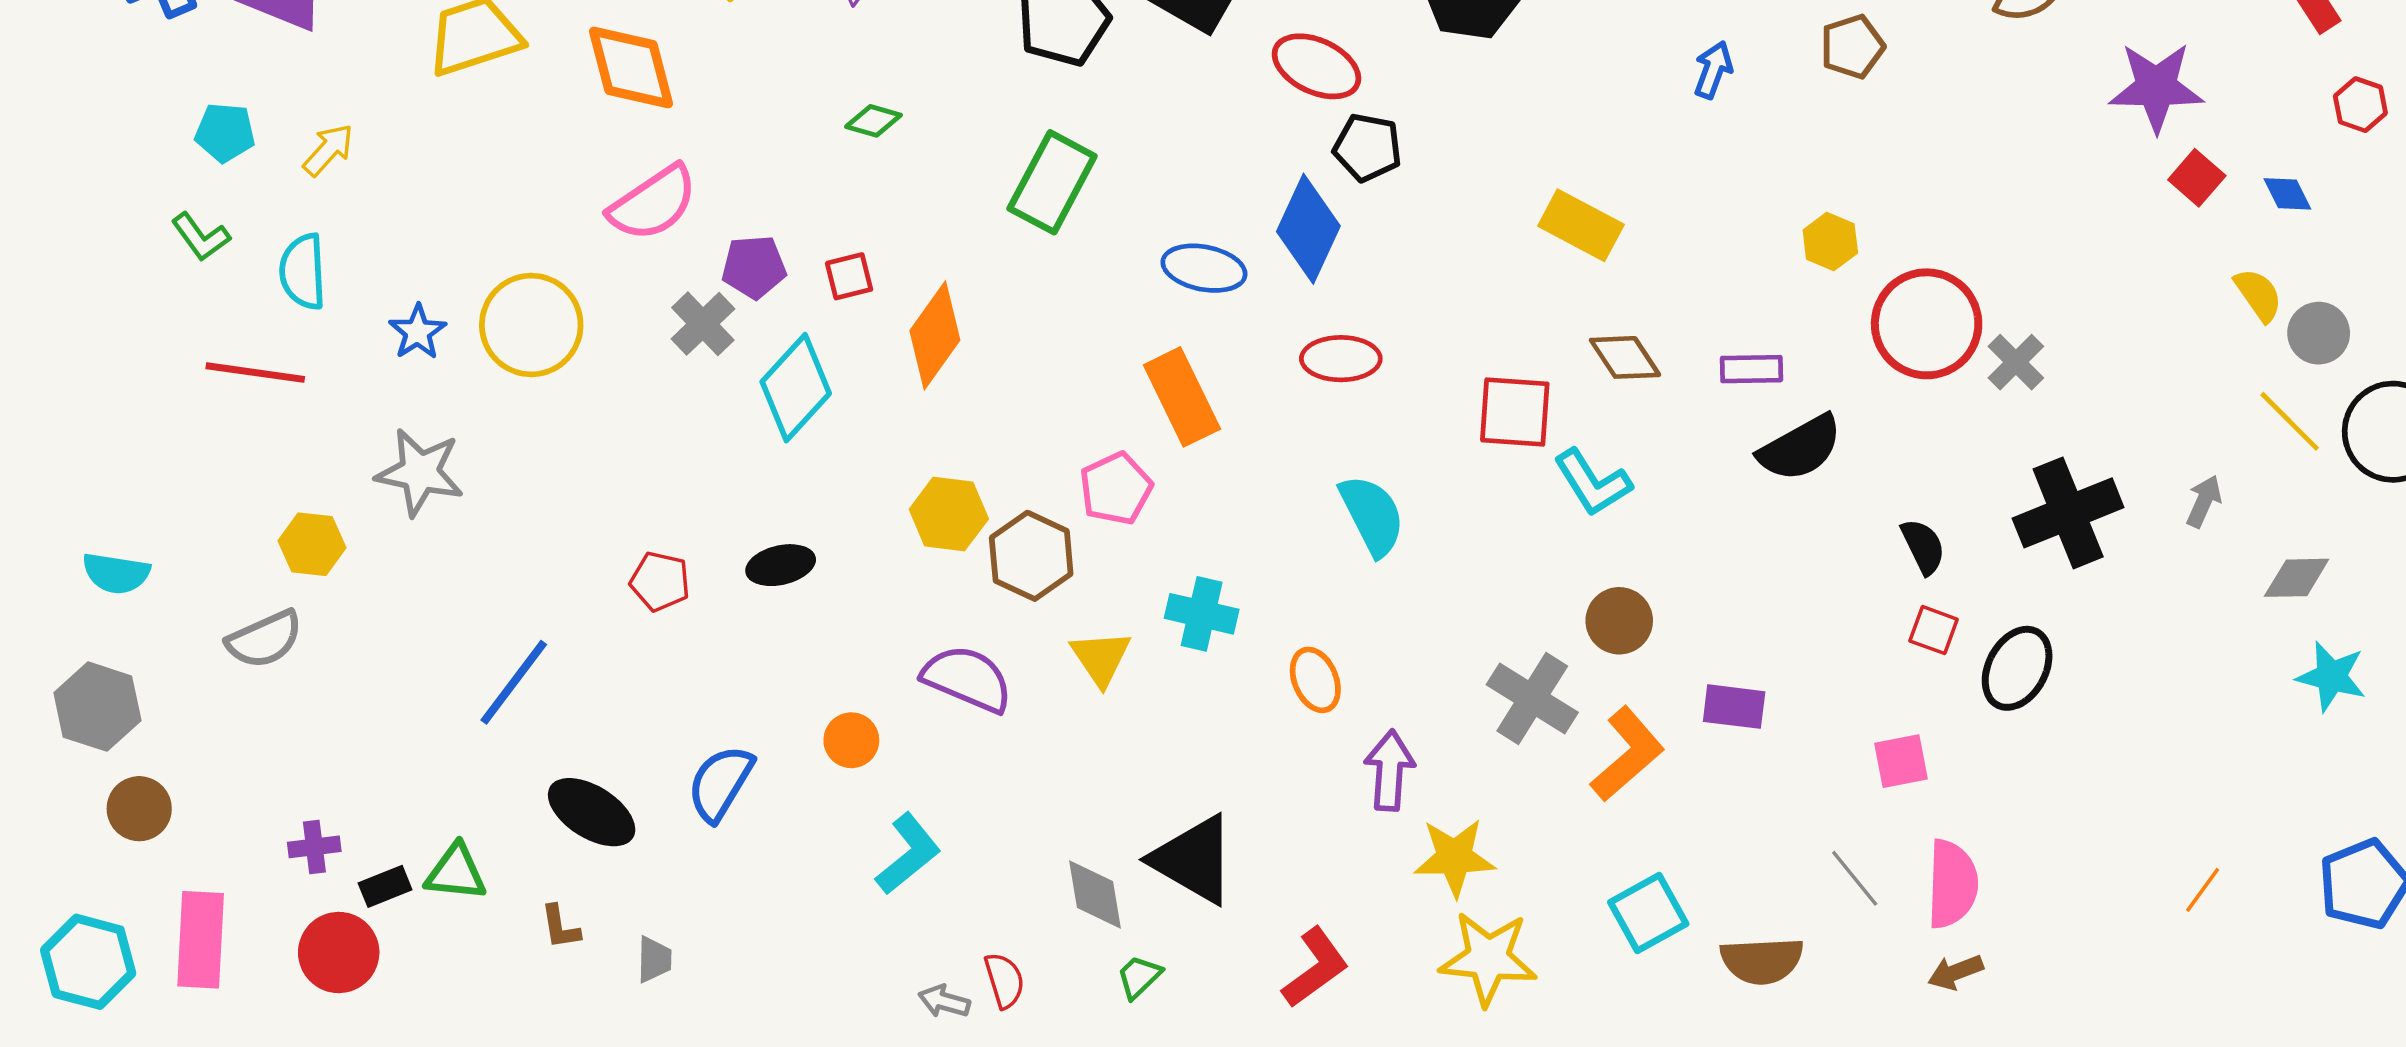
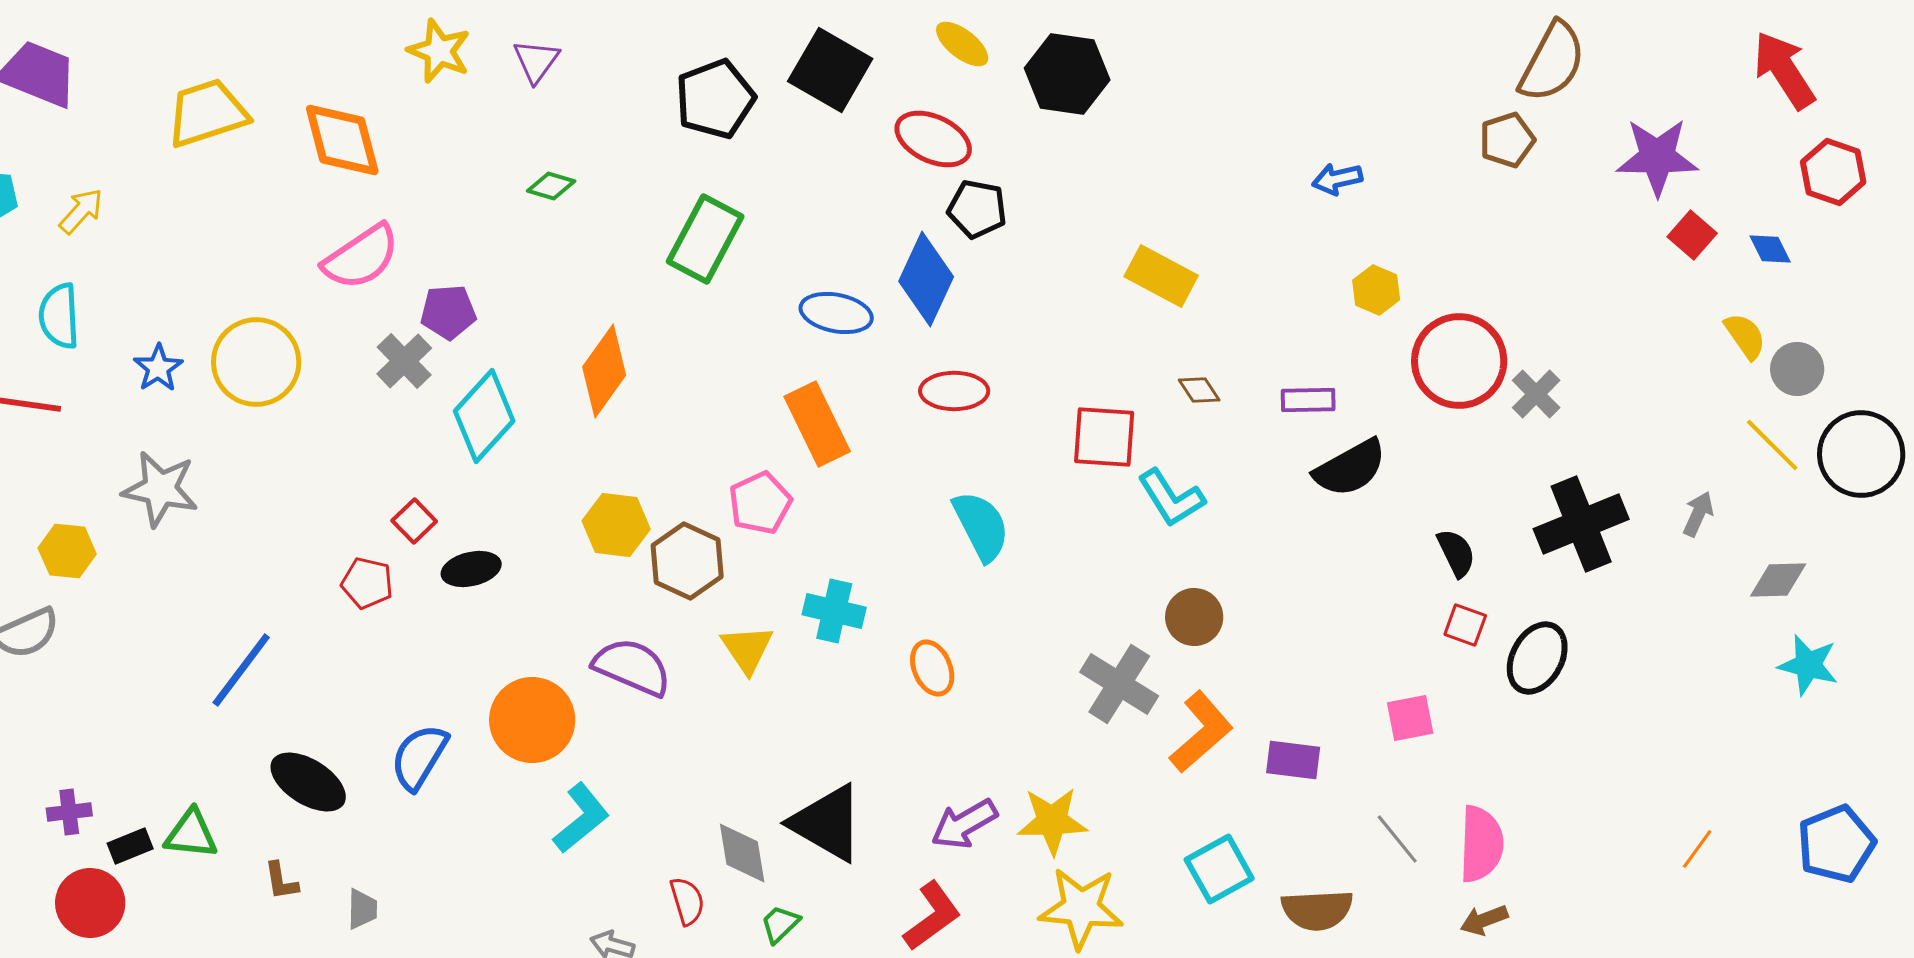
brown pentagon: (1852, 47) -> (1507, 140), moved
blue arrow: (1713, 70) -> (1337, 179), moved, turned -123
red hexagon: (2360, 105) -> (1833, 172), size x1.4
red square: (849, 276) -> (414, 521), moved, turned -30
brown diamond: (1625, 357) -> (1199, 390), size x0.7
purple rectangle: (1734, 707) -> (1293, 760), moved
orange circle: (851, 740) -> (532, 720), size x1.8
pink square: (1901, 761) -> (1410, 718), moved
purple arrow: (1390, 770) -> (964, 824), moved, turned -124
red semicircle: (1004, 980) -> (687, 901), moved

